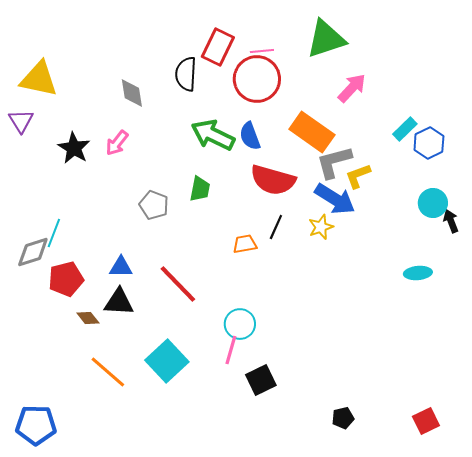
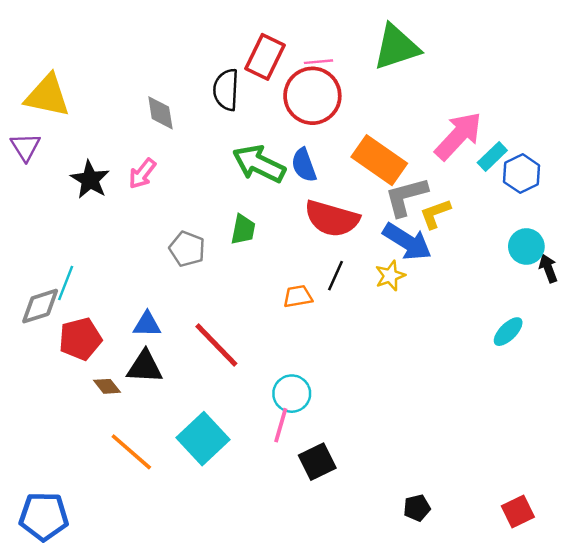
pink arrow: (352, 88) -> (458, 136), moved, size x1.4
cyan ellipse: (418, 273) -> (508, 332), turned -40

